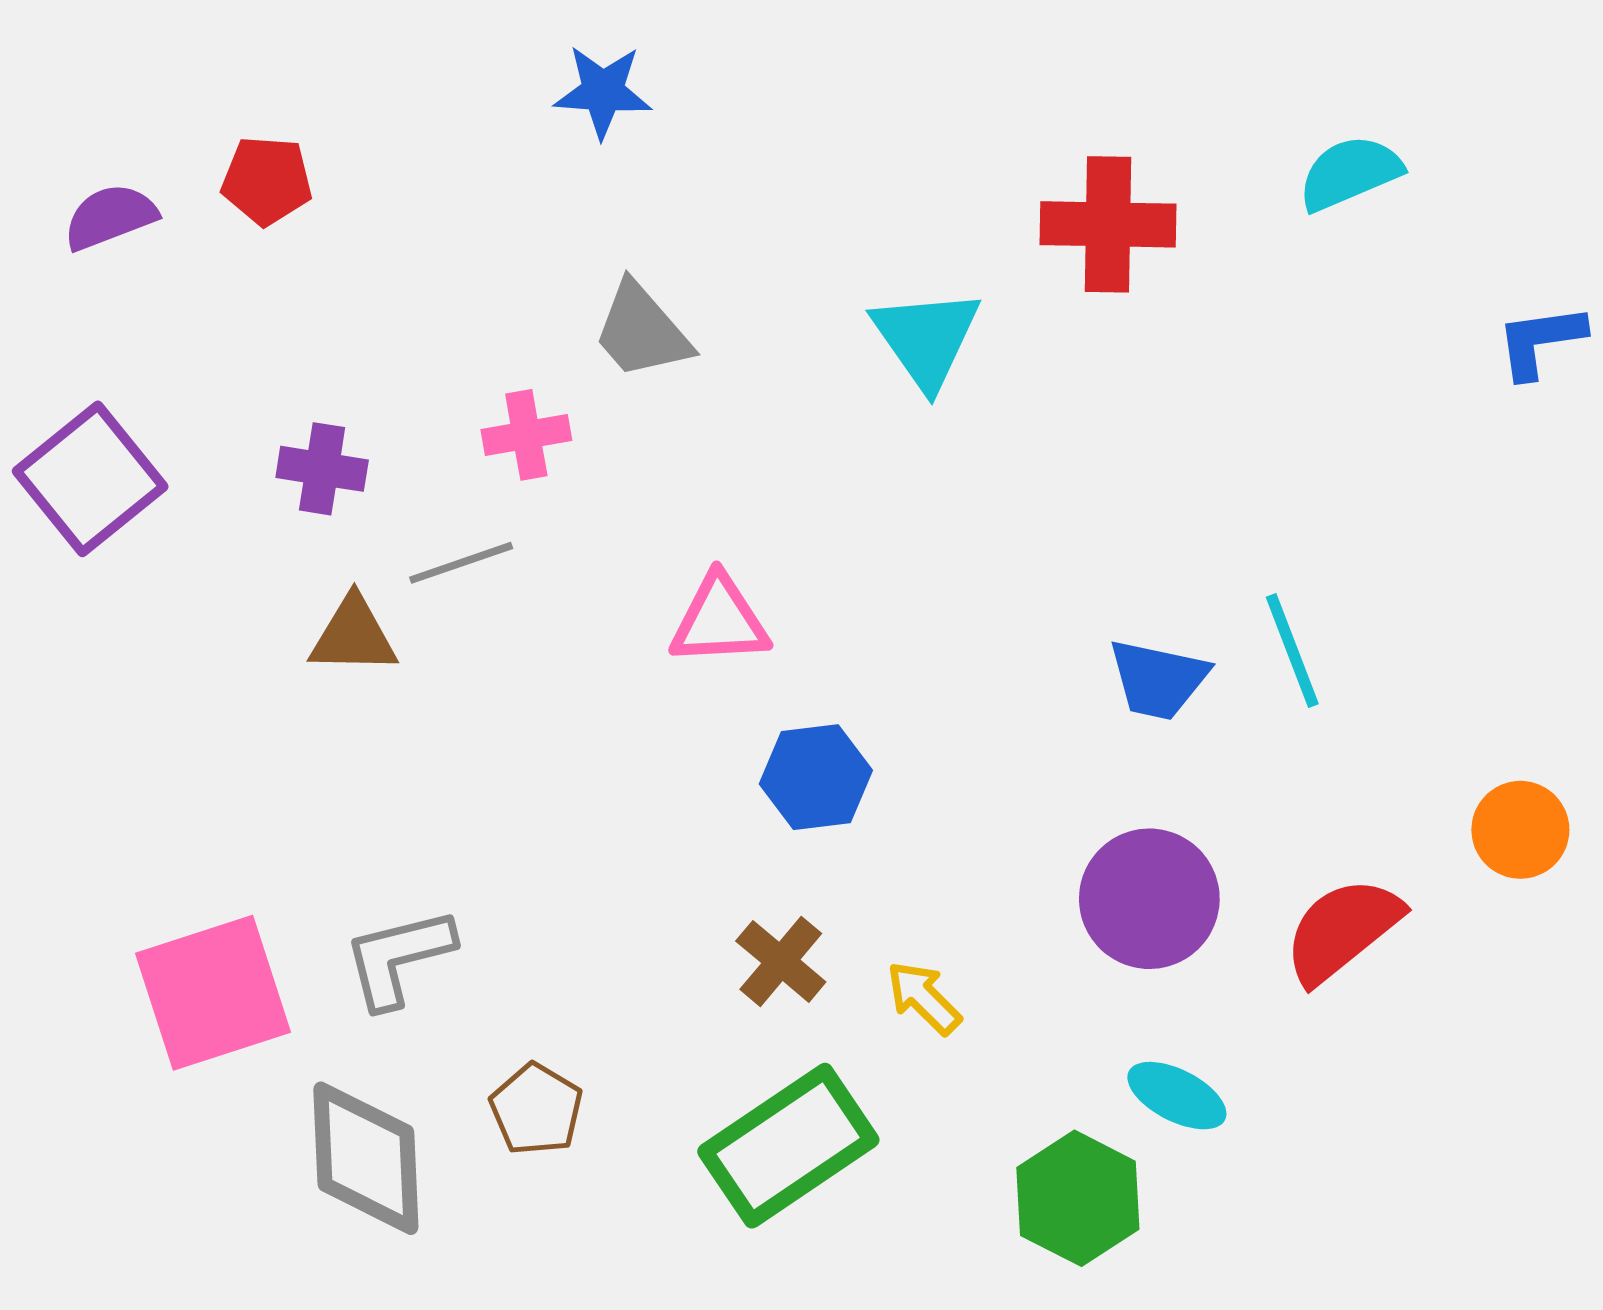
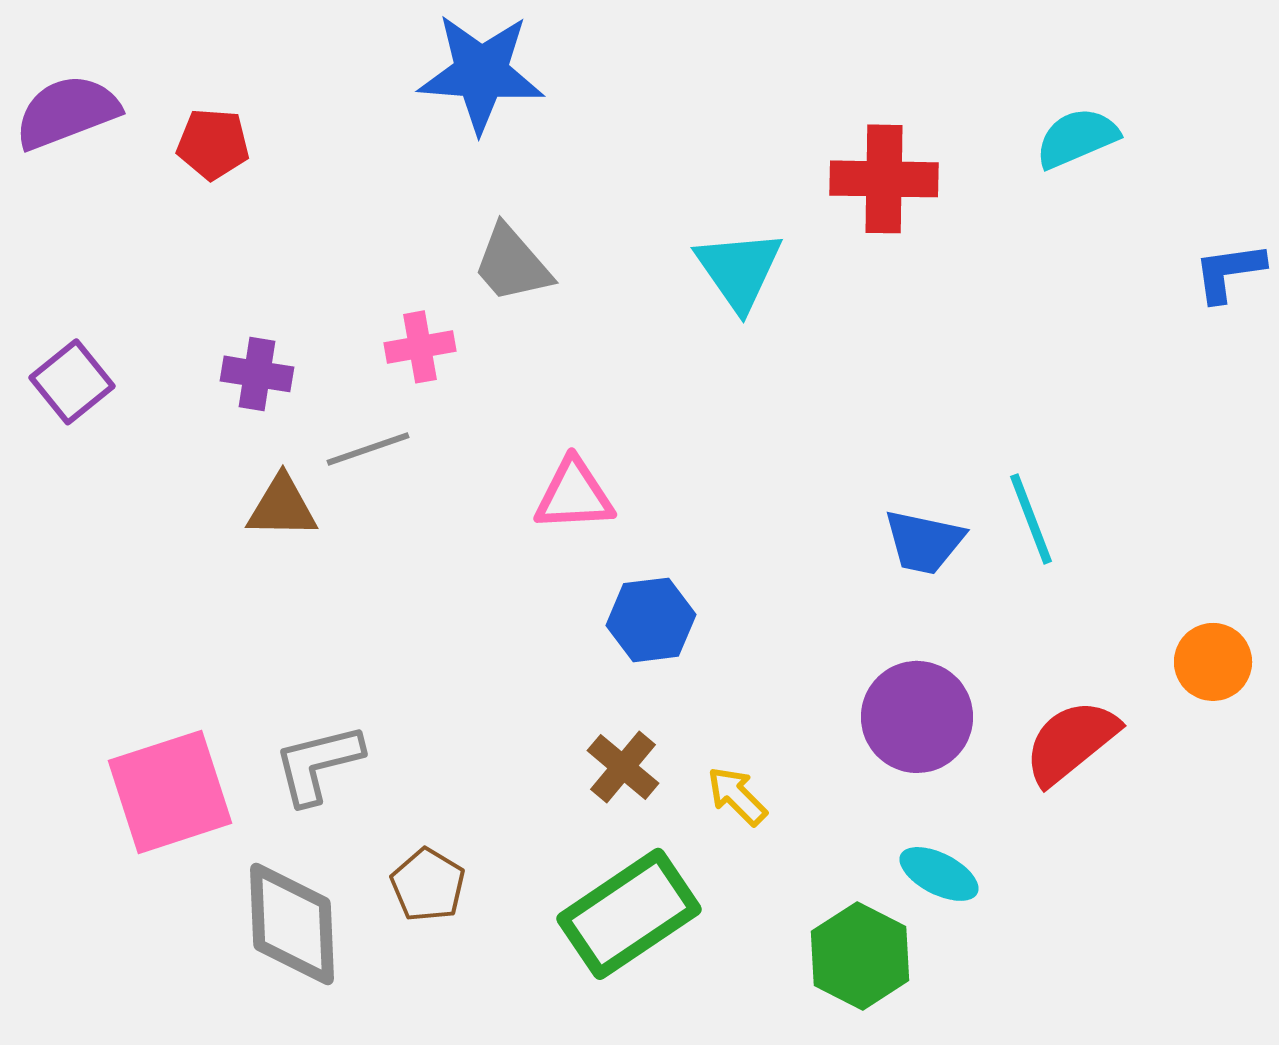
blue star: (603, 92) -> (481, 73), size x1.6
purple semicircle: (110, 217) -> (67, 112), moved, size x1.4
purple square: (90, 479) -> (72, 382), size x0.7

